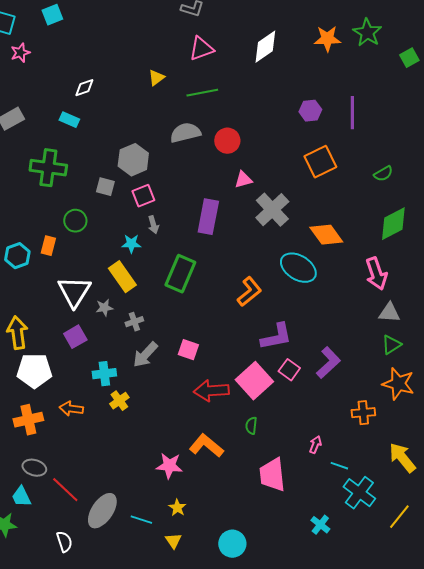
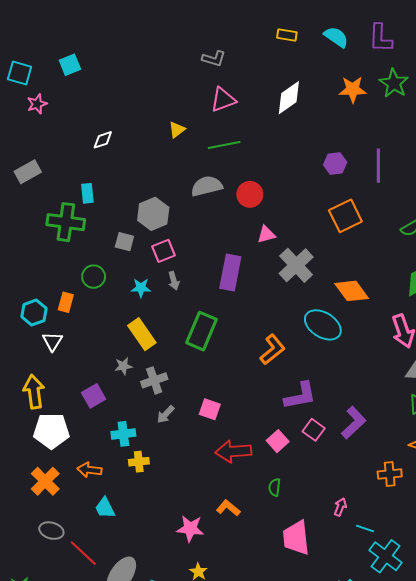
cyan rectangle: (69, 120) -> (87, 193), moved, turned 60
cyan star: (131, 244) -> (141, 288), moved
white triangle: (74, 292) -> (52, 341), moved, size x0.6
gray cross: (134, 322) -> (154, 380), size x1.4
gray arrow: (145, 355) -> (166, 414), size x0.7
pink square: (254, 381) -> (278, 441), size x0.6
yellow cross: (119, 401) -> (139, 462), turned 30
orange cross: (28, 420) -> (45, 481), turned -32
orange L-shape: (206, 446) -> (228, 508), size x0.7
cyan trapezoid: (21, 497) -> (105, 508), moved

